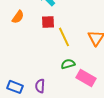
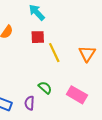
green semicircle: (68, 64) -> (45, 88), moved, turned 56

